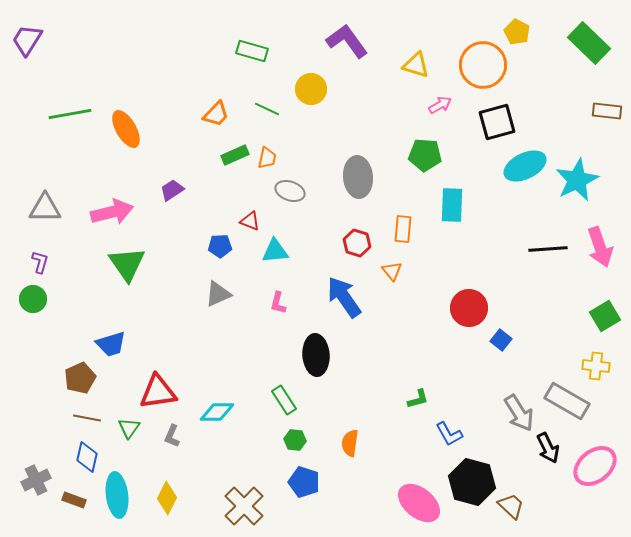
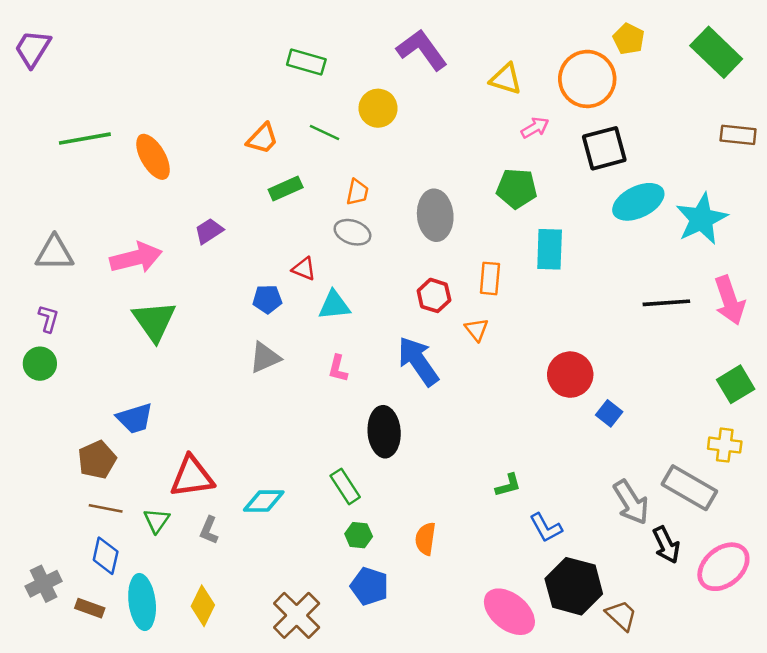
orange trapezoid: (267, 158) -> (357, 192), moved

